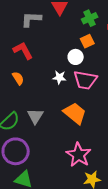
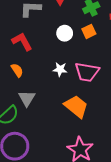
white circle: (76, 57) -> (65, 33), moved
gray triangle: (35, 116) -> (27, 98), moved

